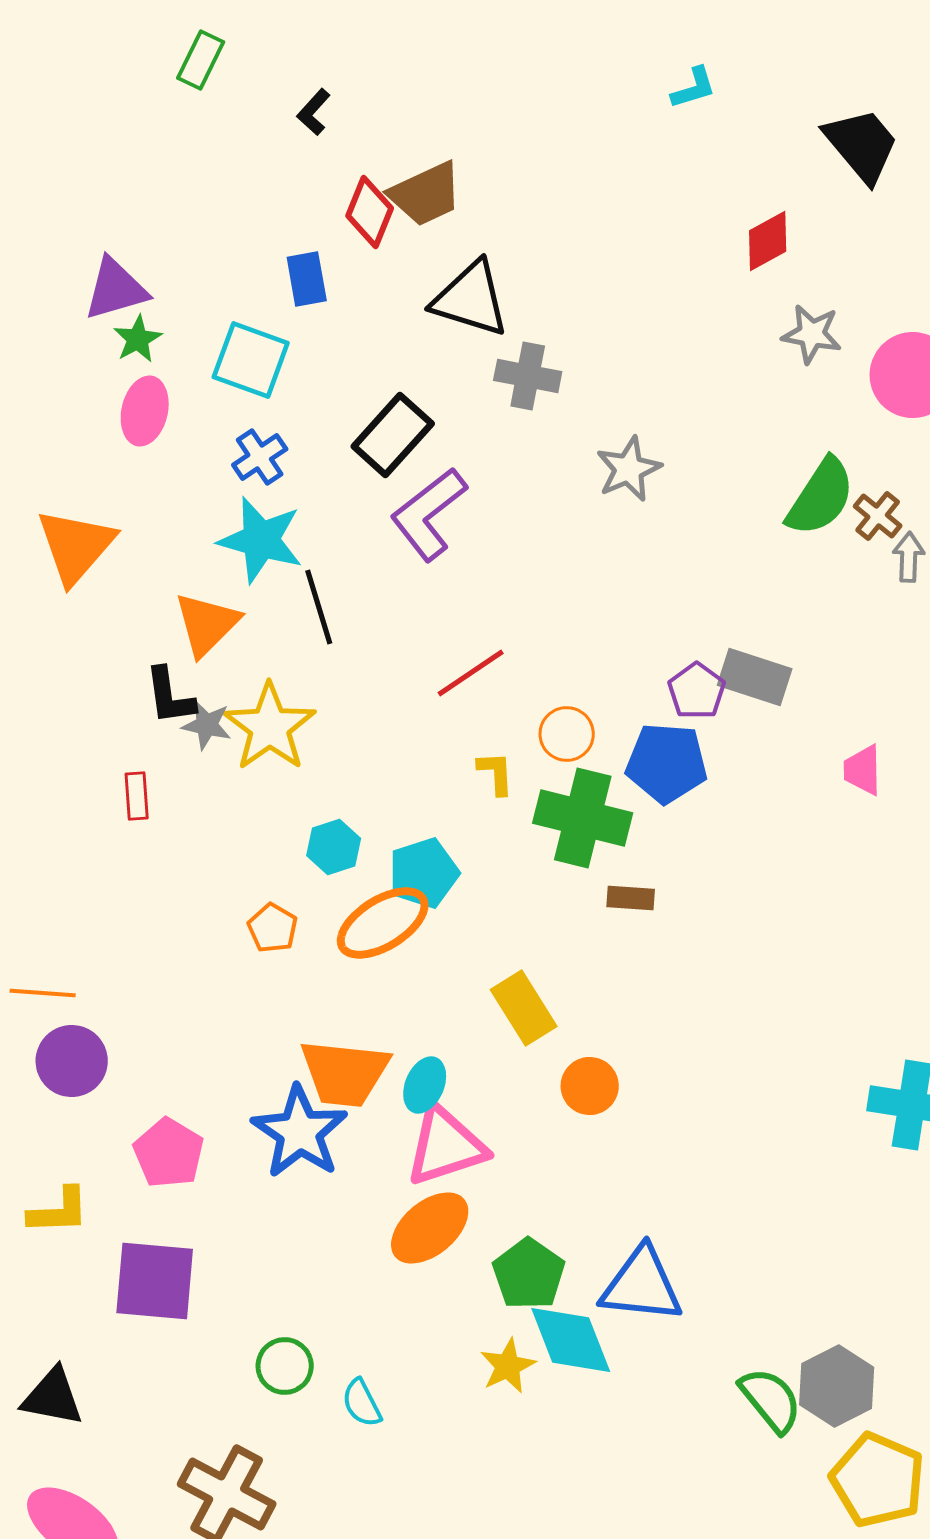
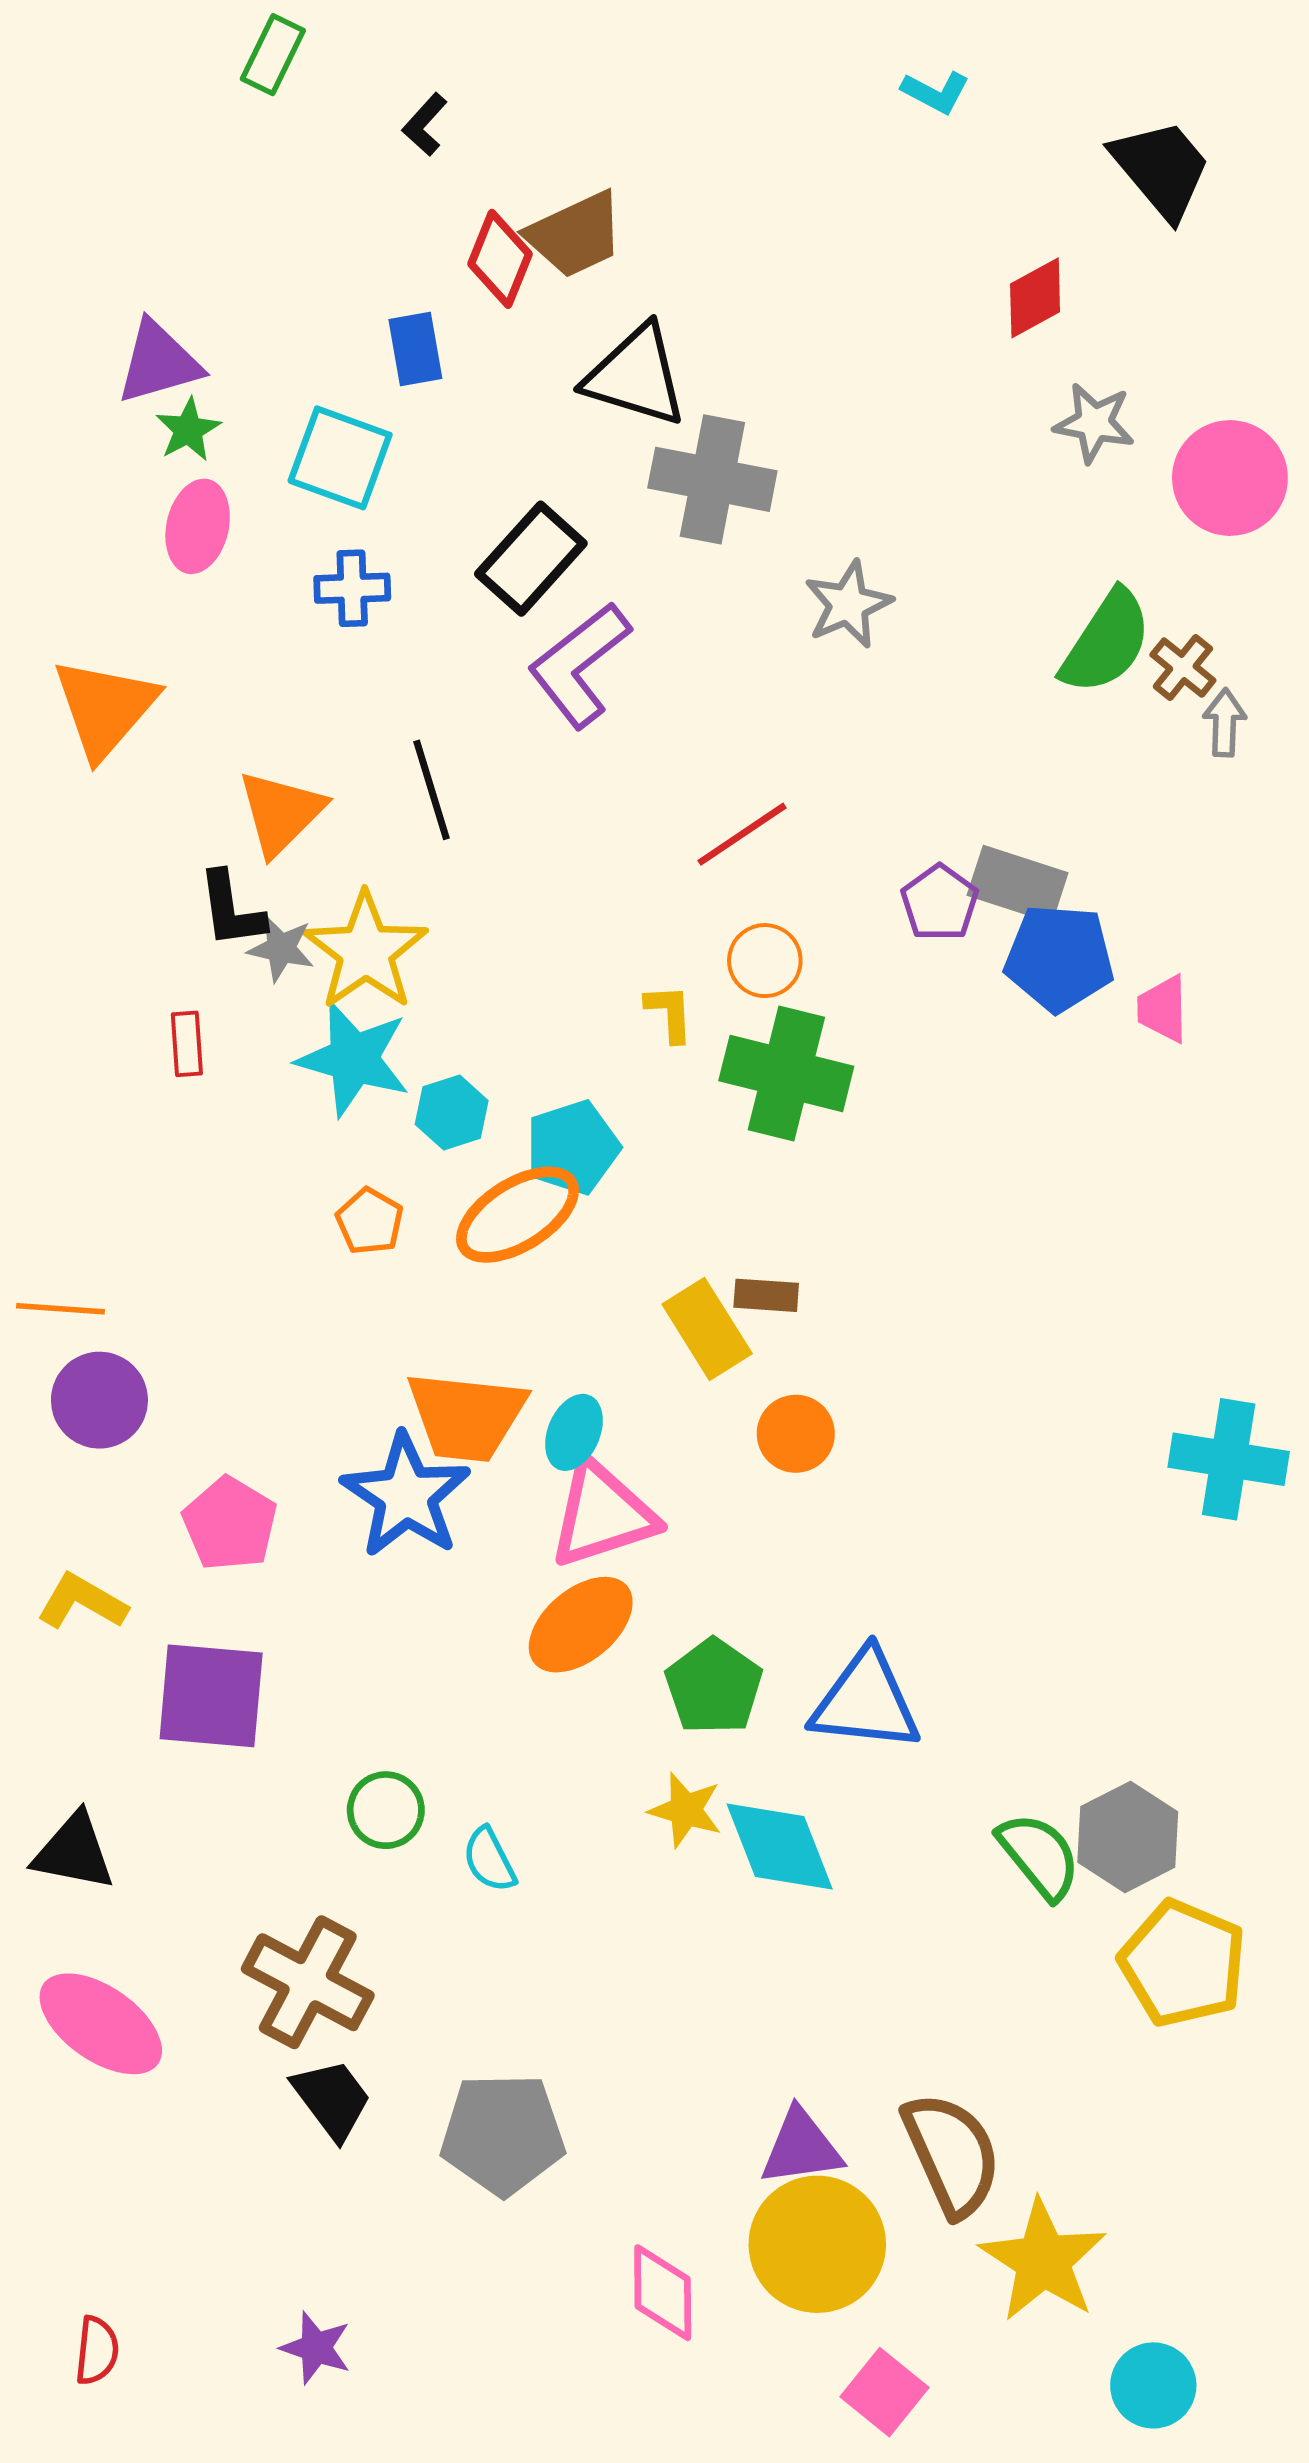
cyan L-shape: (694, 88) -> (936, 92), turned 45
gray cross: (528, 376) -> (712, 479), size x1.4
blue cross: (260, 457) -> (352, 588), turned 32
cyan star: (261, 540) -> (354, 1059), moved
red line: (471, 673) -> (742, 834), moved
blue pentagon: (667, 763) -> (1059, 958), moved
brown rectangle: (631, 898) -> (766, 1295), moved
yellow L-shape: (59, 1211) -> (82, 1602), turned -148
cyan diamond: (571, 1340) -> (780, 1846), moved
yellow star: (508, 1366) -> (686, 1810), turned -30

